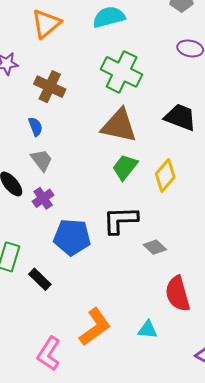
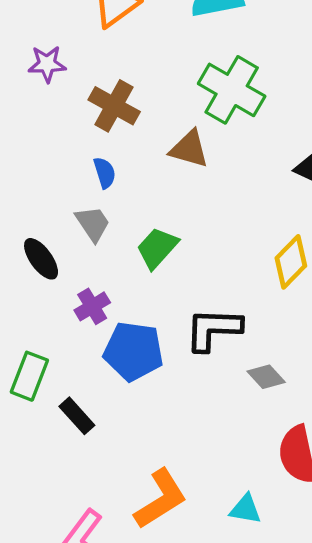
brown triangle: (119, 126) -> (189, 149), moved, size x0.7
blue semicircle: (35, 127) -> (105, 173), moved
green trapezoid: (125, 167) -> (157, 248), moved
purple cross: (43, 198) -> (92, 306), moved

